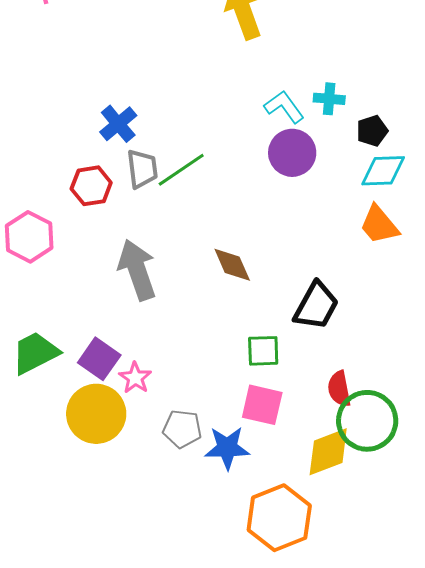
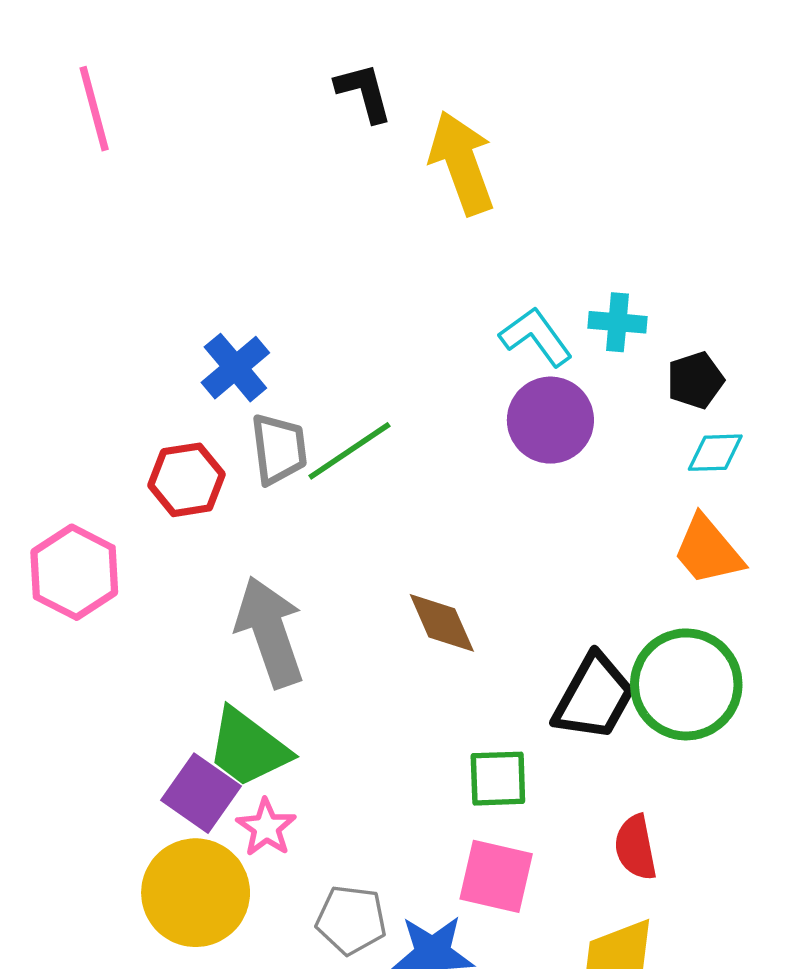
cyan diamond: (383, 171) -> (715, 453), size x0.7
green trapezoid: (35, 353) -> (248, 748), moved, turned -116
green circle: (367, 421) -> (686, 684), moved

